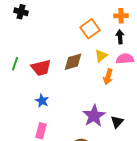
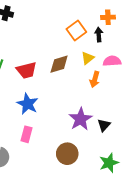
black arrow: (120, 37) -> (99, 35), moved
blue star: (42, 101) -> (28, 104), size x1.5

